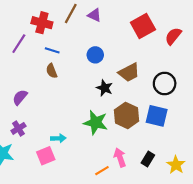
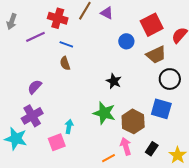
purple line: (19, 44) -> (35, 37), turned 30
blue circle: (95, 55) -> (126, 41), moved
brown trapezoid: (129, 72) -> (156, 55), moved
brown hexagon: (127, 115) -> (133, 121), moved
purple cross: (18, 128) -> (32, 116), size x1.5
cyan arrow: (58, 138) -> (69, 126), turned -80

